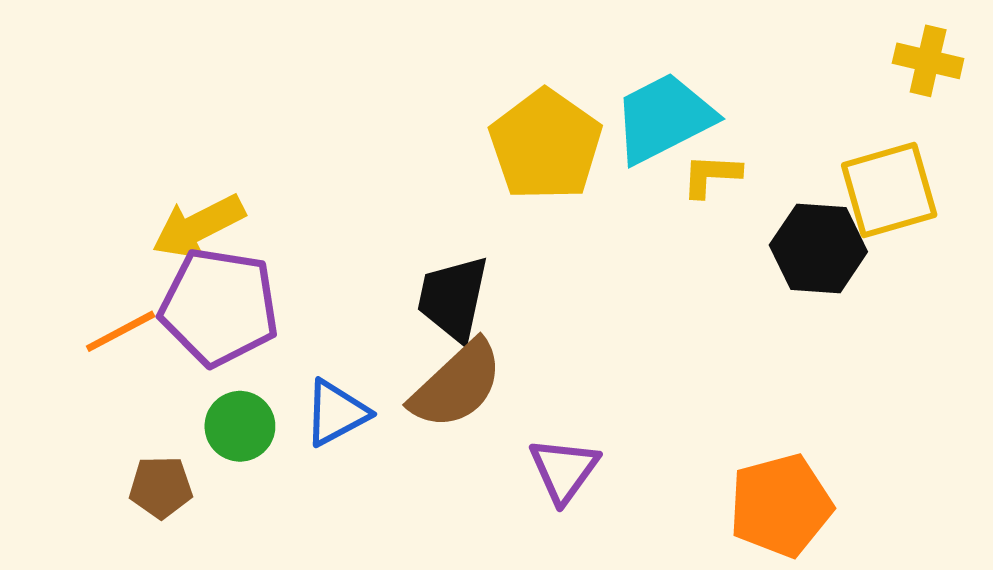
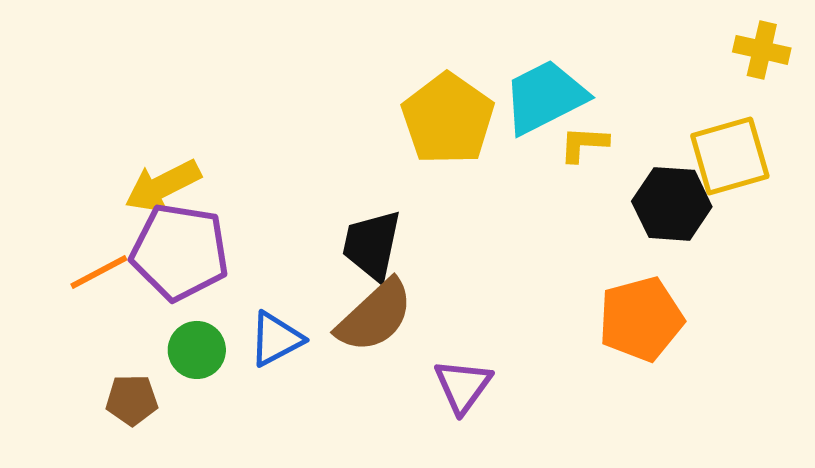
orange pentagon: (781, 505) -> (641, 319), moved

